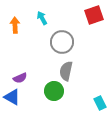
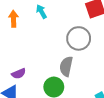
gray circle: (62, 42) -> (79, 38), moved

